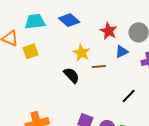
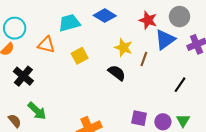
yellow square: (31, 51) -> (80, 56), moved
blue triangle: (122, 52) -> (165, 39), size x1.5
brown line: (99, 67) -> (144, 59), turned -56

